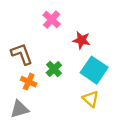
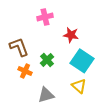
pink cross: (52, 20) -> (45, 17), turned 35
gray triangle: (19, 109) -> (46, 95), moved

